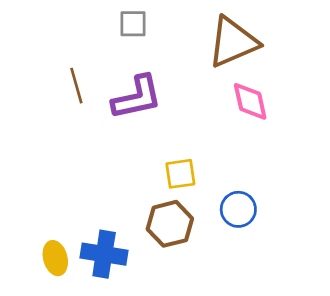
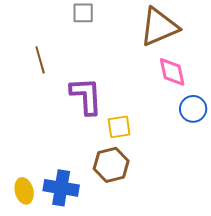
purple L-shape: (137, 97) -> (86, 96), moved, turned -81
blue circle: (238, 209) -> (193, 109), moved

